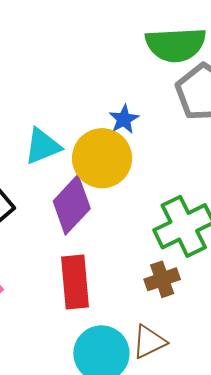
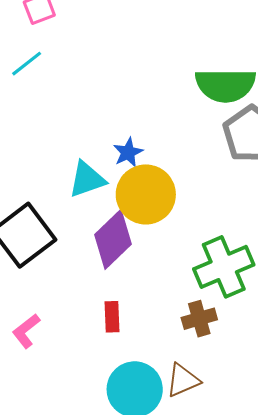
blue star: (124, 119) -> (128, 152), moved
red rectangle: (75, 282) -> (112, 317), size x0.6

